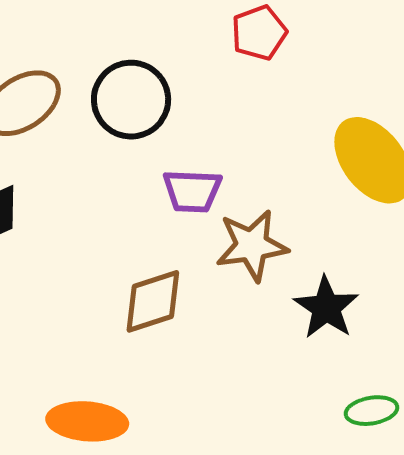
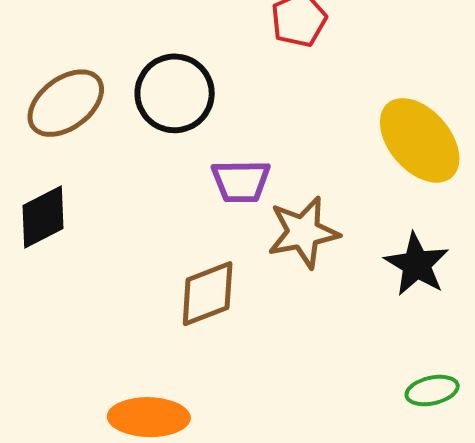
black star: (326, 308) -> (417, 264), moved

